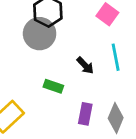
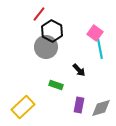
cyan line: (116, 57) -> (100, 49), moved
gray diamond: (116, 118) -> (101, 108), turned 50

